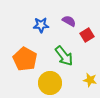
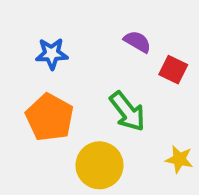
blue star: (41, 25) -> (52, 54), moved
red square: (87, 35) -> (173, 70), turned -32

